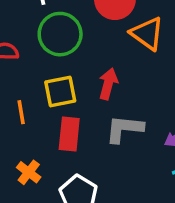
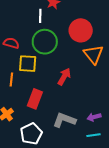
yellow square: (60, 92) -> (28, 64), moved
gray L-shape: (124, 129) -> (64, 120), moved

